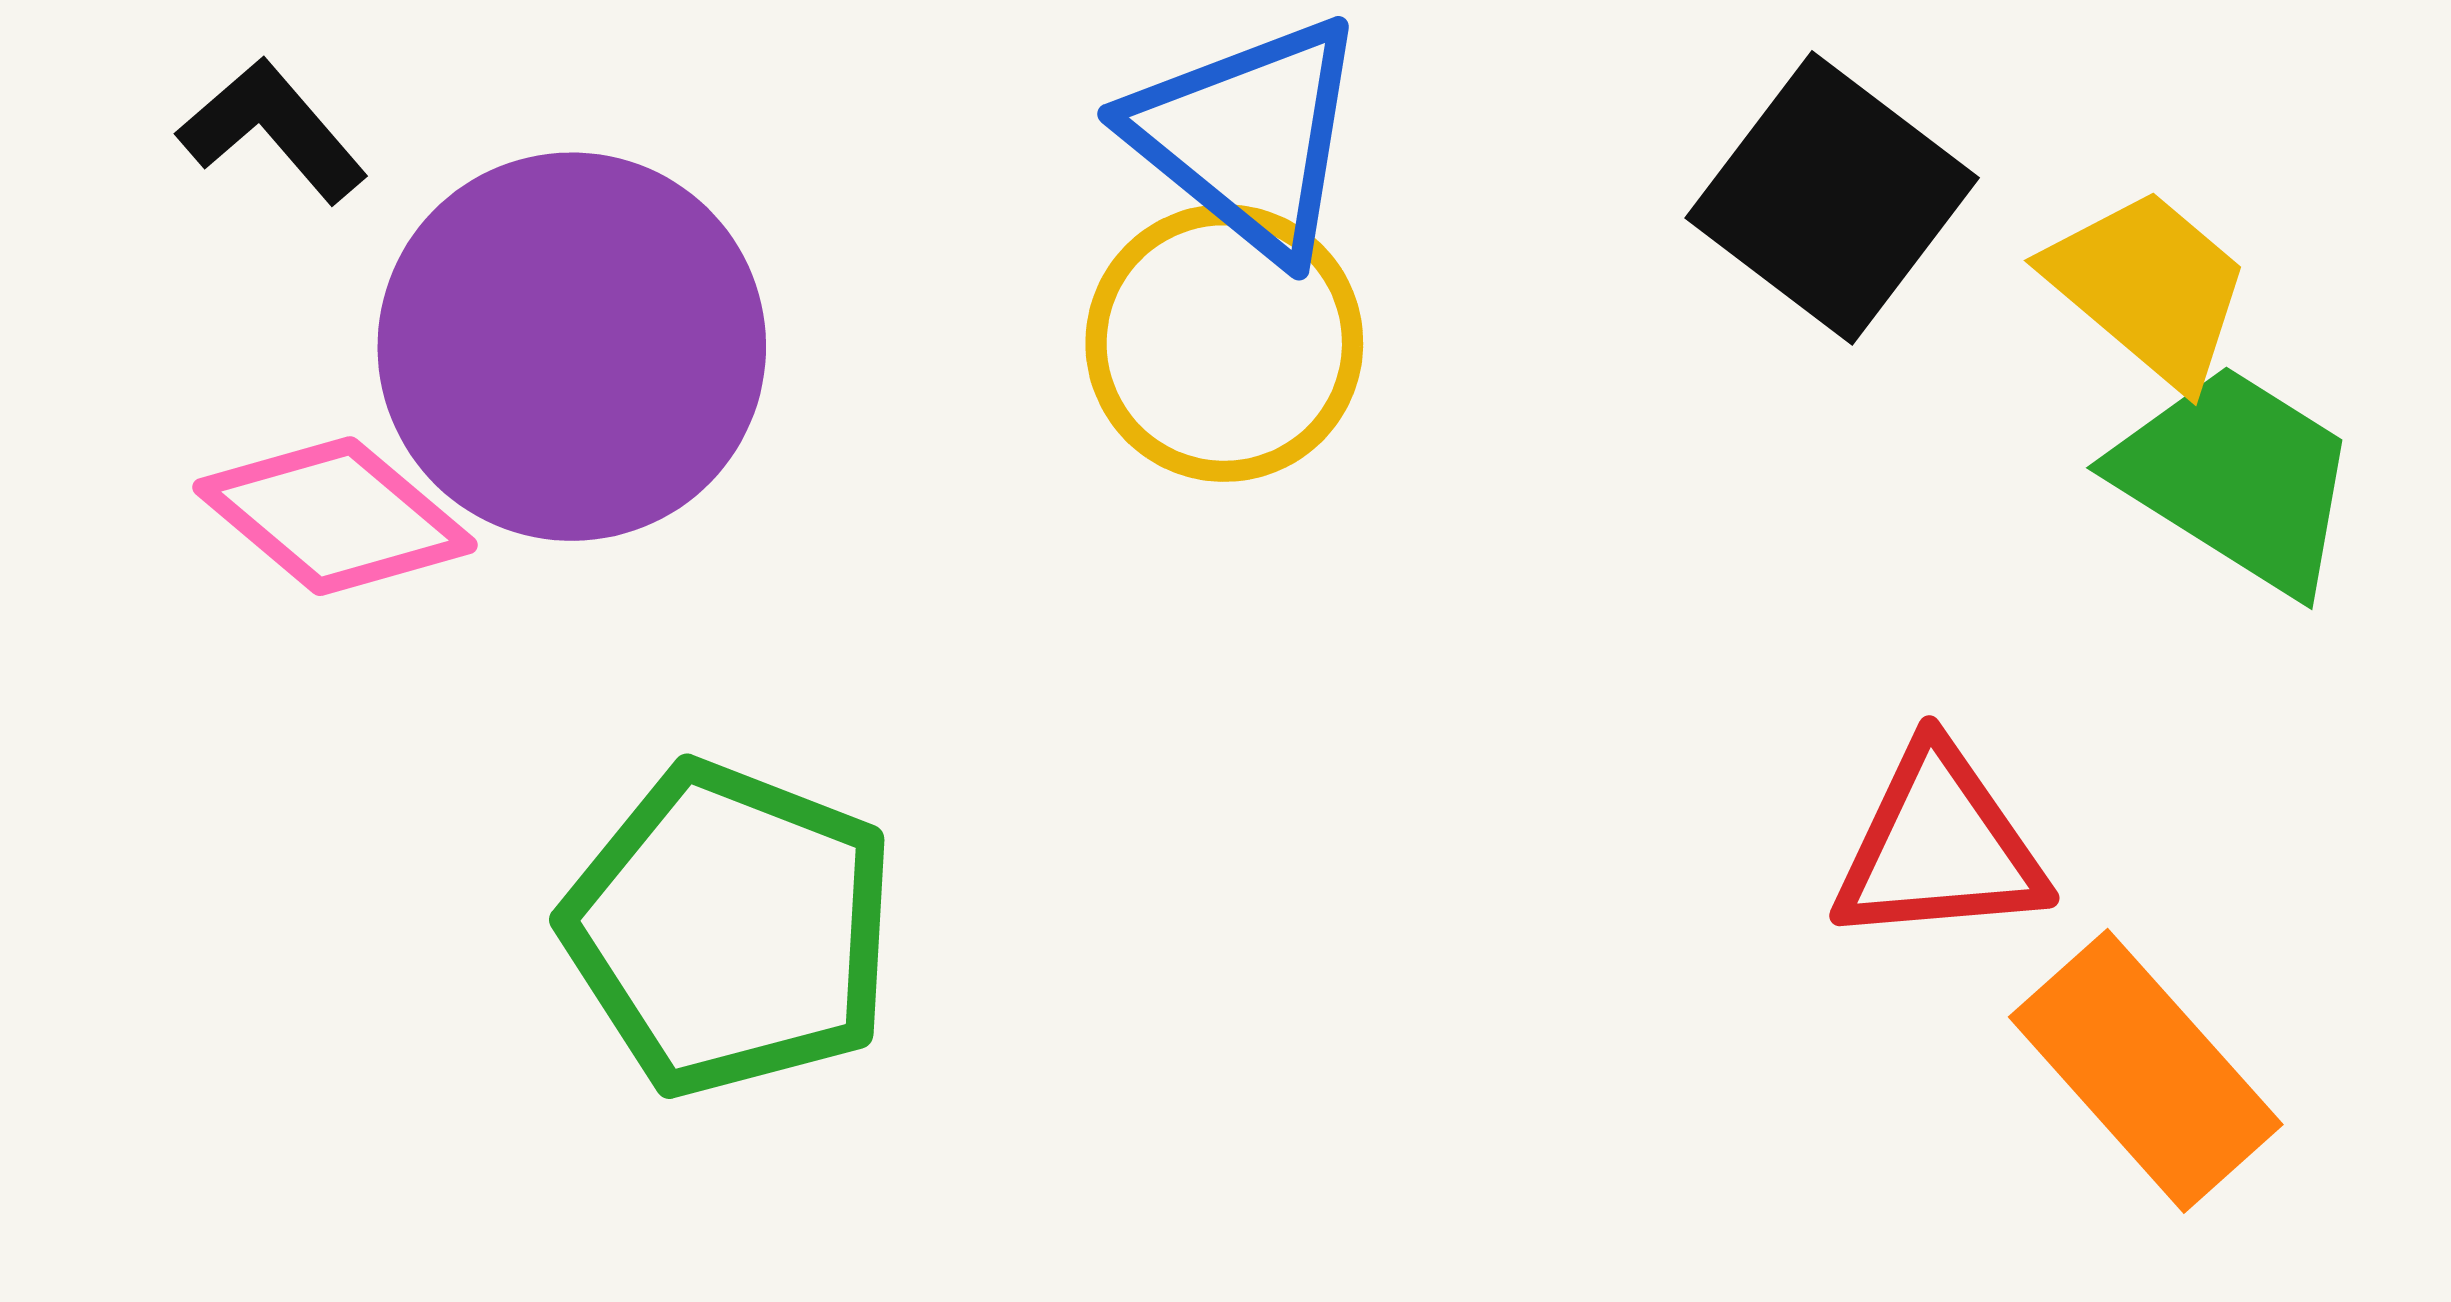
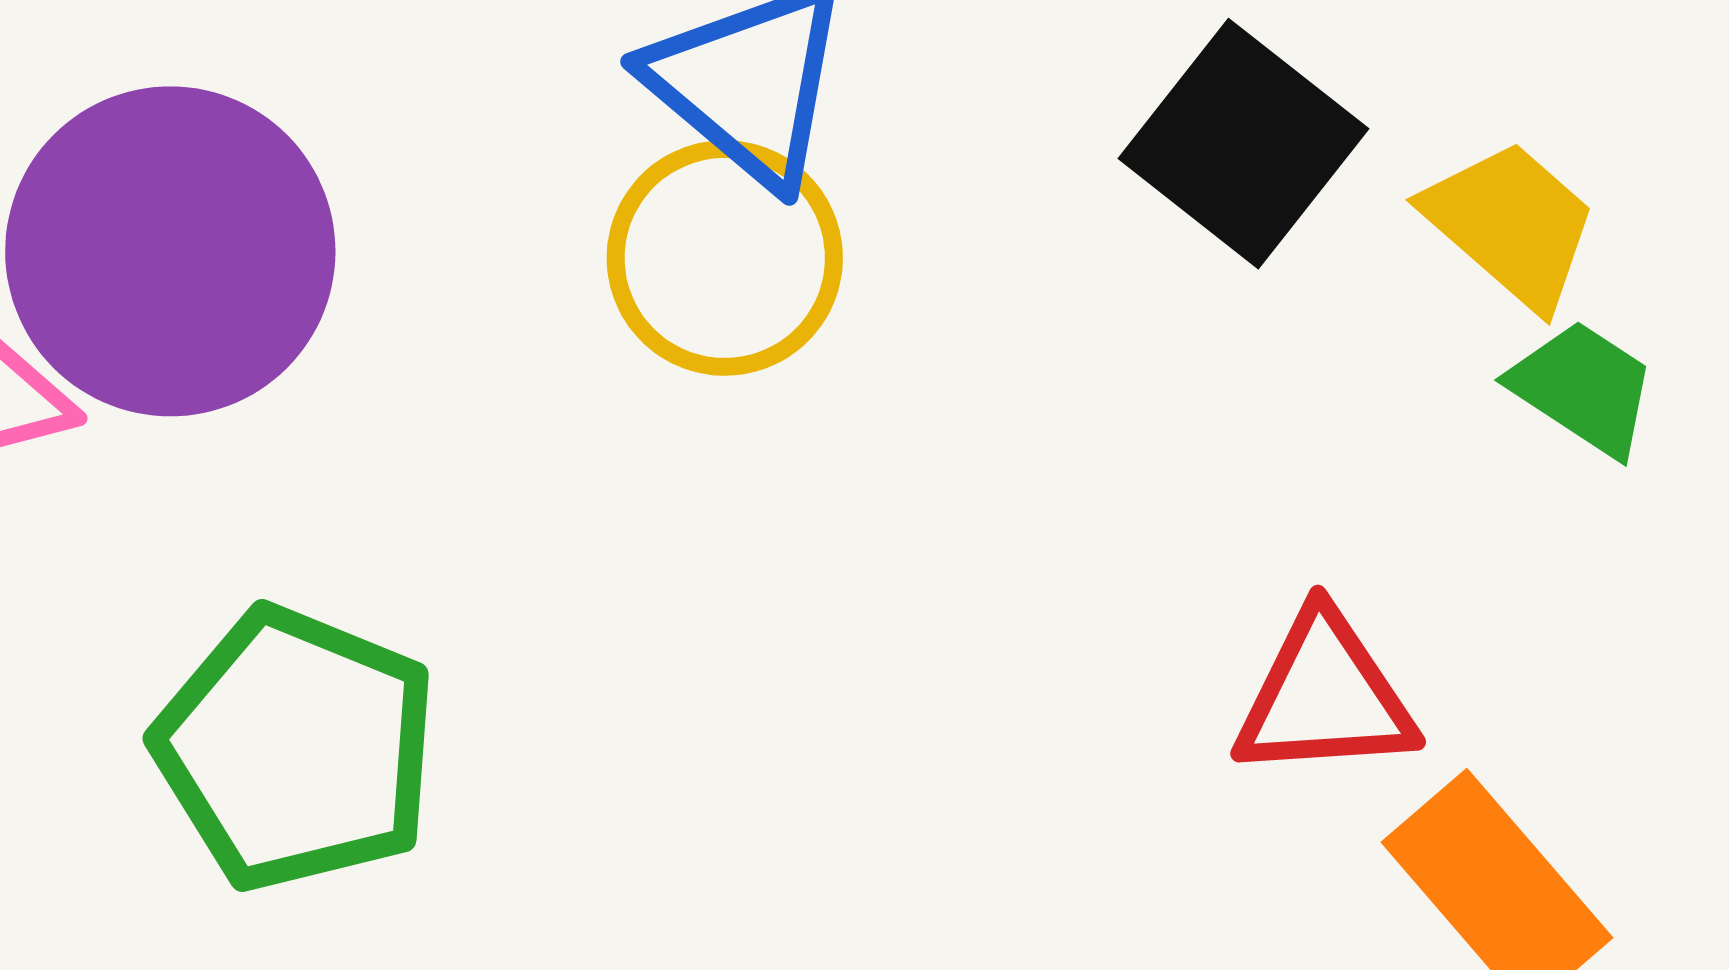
green trapezoid: (2237, 478) -> (1583, 388), size x0.7

